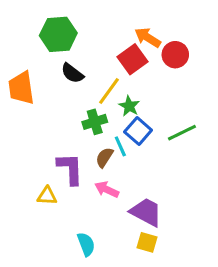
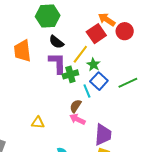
brown semicircle: (104, 157) -> (76, 106), moved
purple L-shape: (70, 169) -> (57, 63), moved
purple trapezoid: (146, 212) -> (103, 135), turned 65

